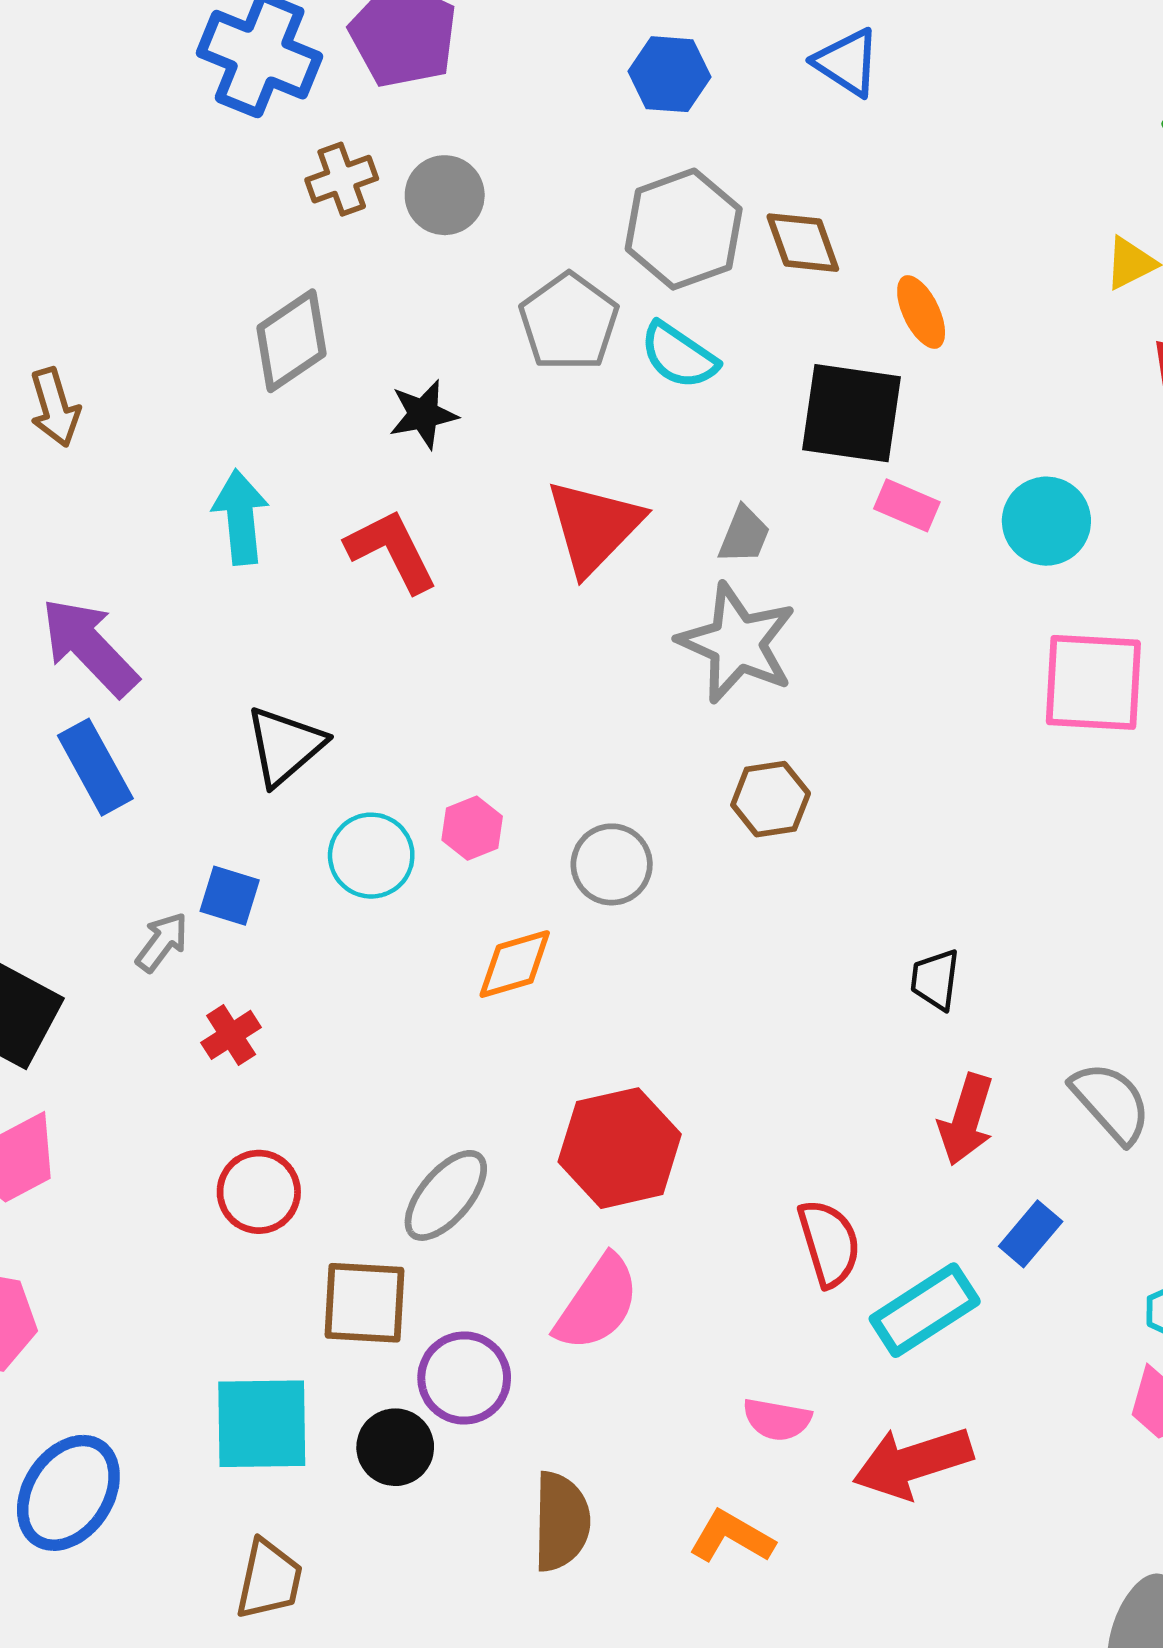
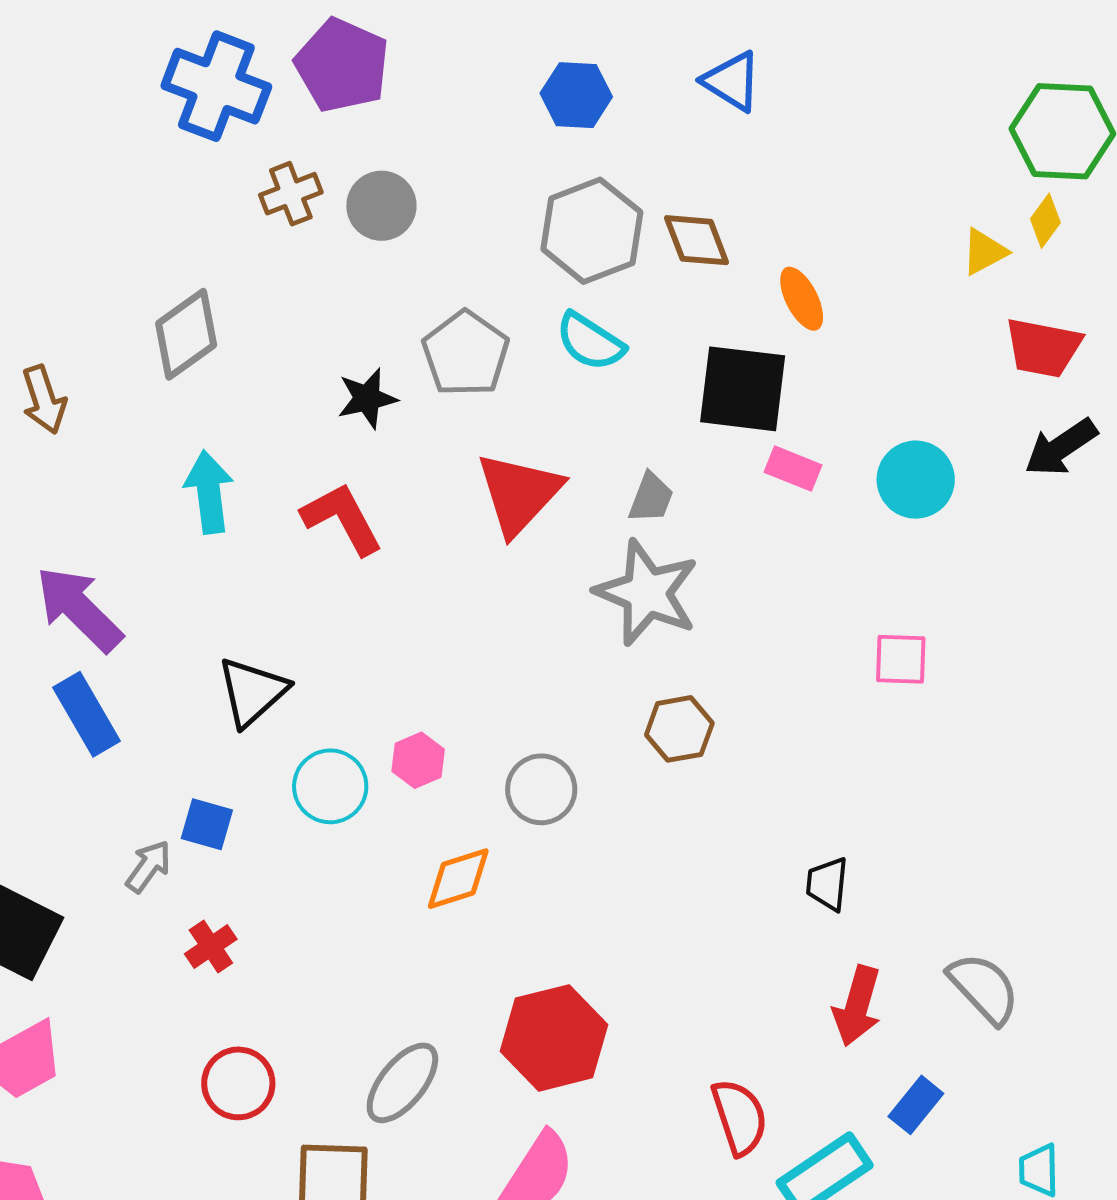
gray pentagon: (569, 322) -> (466, 354), moved
gray diamond: (292, 341) -> (186, 334), moved
pink square: (1093, 682) -> (901, 659), moved, size x0.6

